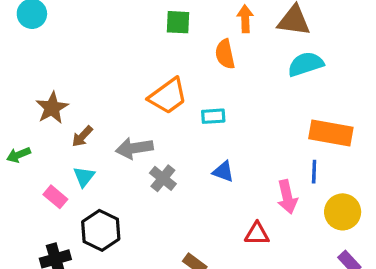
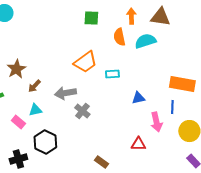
cyan semicircle: (306, 64) -> (145, 41), moved
blue triangle: (223, 172) -> (138, 98), moved, turned -32
cyan triangle: (84, 177) -> (35, 110), turned 40

